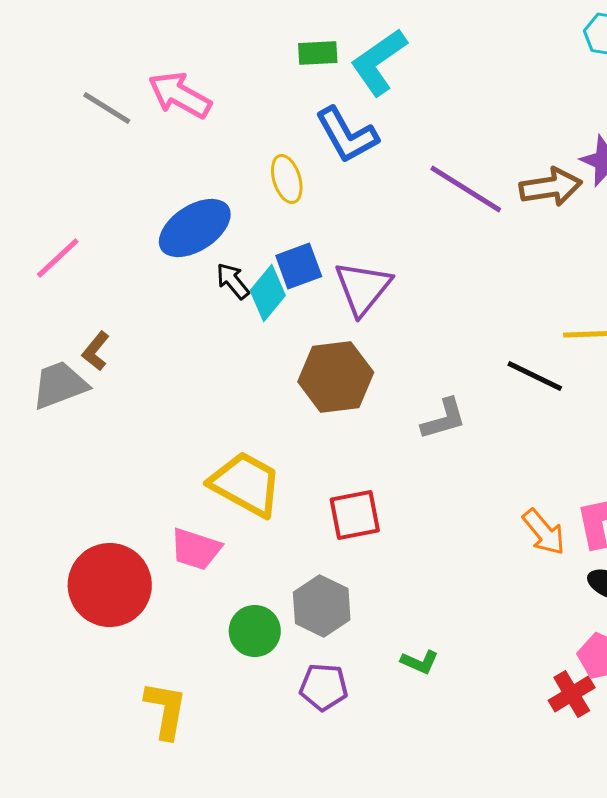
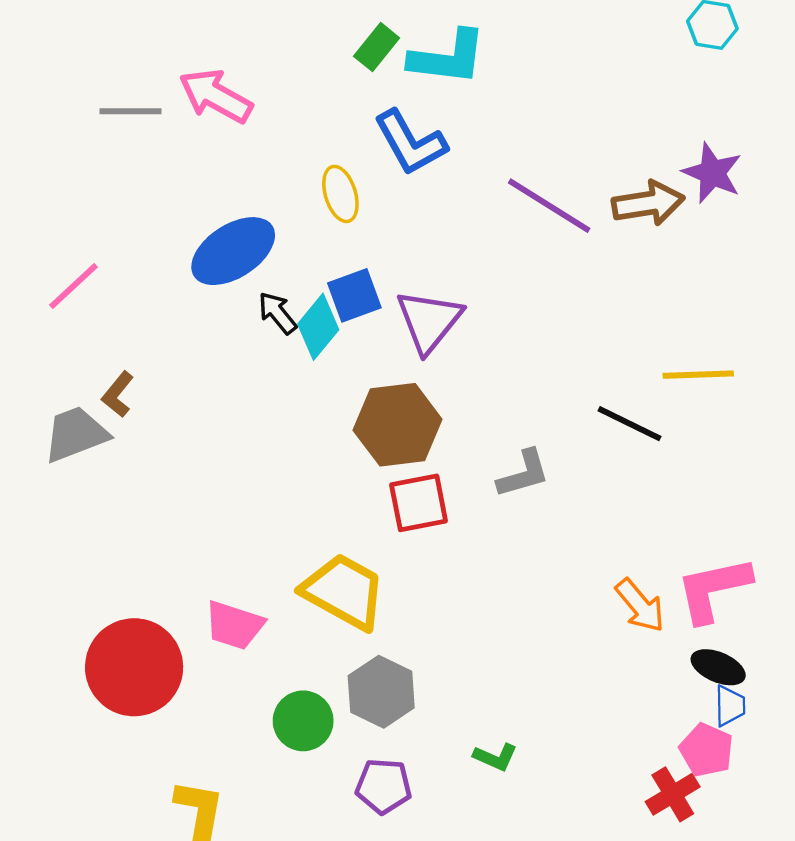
green rectangle: (318, 53) -> (377, 47), turned -48
cyan L-shape: (379, 62) -> (448, 58), turned -138
gray line: (107, 108) -> (131, 111), turned -32
yellow trapezoid: (246, 484) -> (344, 591), moved
red square: (355, 515) -> (419, 503), moved

